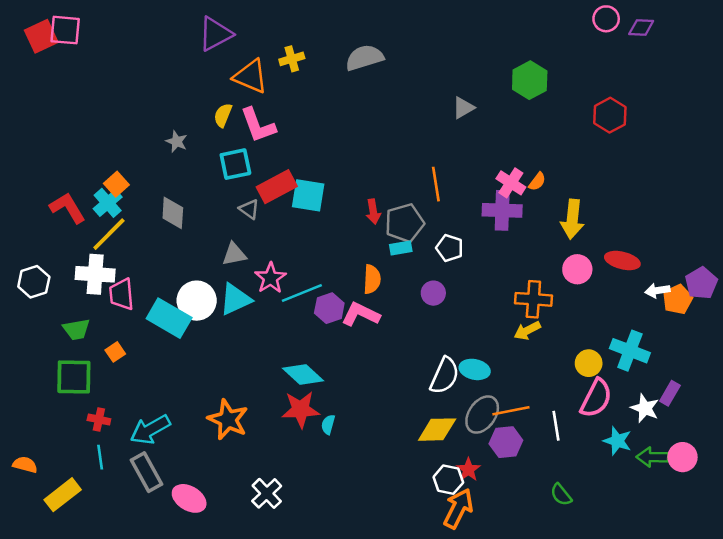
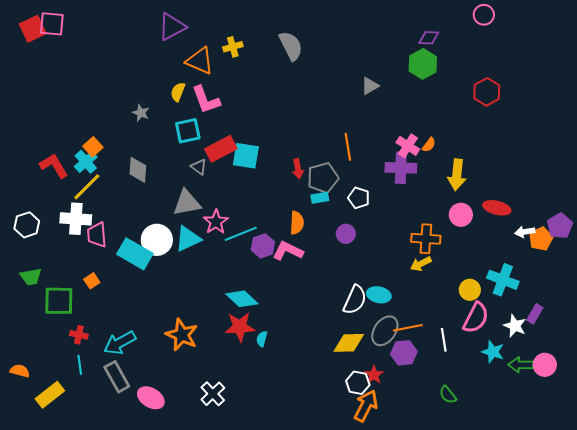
purple diamond: (641, 28) -> (429, 38), moved
gray semicircle: (364, 58) -> (291, 46), turned 80
gray triangle: (234, 254) -> (187, 203), size x1.4
green trapezoid: (76, 329) -> (31, 277), moved

